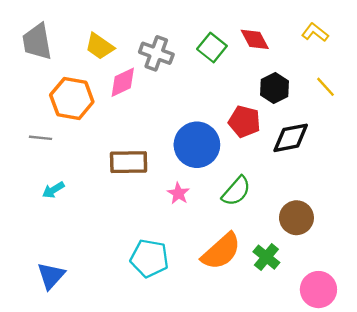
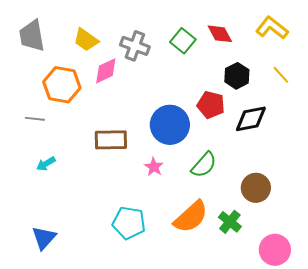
yellow L-shape: (315, 32) -> (272, 28), size x1.4

